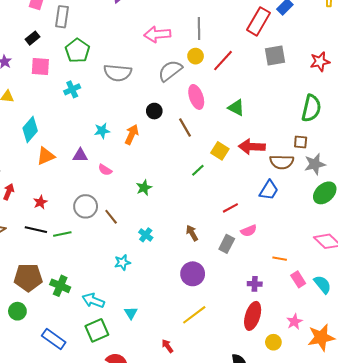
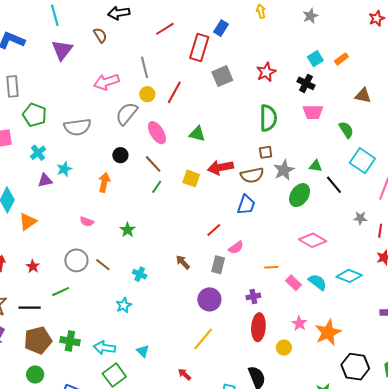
cyan star: (102, 131) -> (64, 169), moved
purple triangle: (80, 155) -> (45, 180), moved
green line: (198, 170) -> (157, 187), moved
black line: (36, 230) -> (30, 308), moved
purple circle: (193, 274) -> (209, 299), moved

